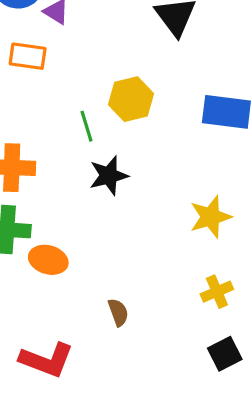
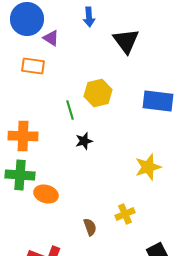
black star: (109, 176) -> (84, 141), size x0.7
yellow cross: (217, 292) -> (125, 214), moved

